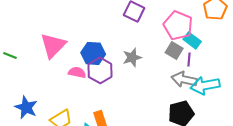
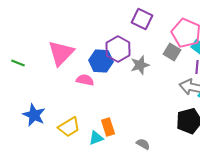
gray square: (174, 50) -> (172, 52), moved
purple hexagon: (100, 70) -> (118, 49), moved

